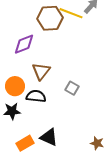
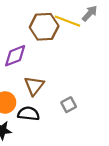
gray square: (72, 88) -> (69, 105), turned 32

